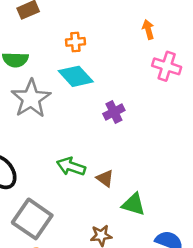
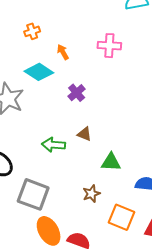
orange arrow: (148, 30) -> (63, 52), moved
orange cross: (75, 42) -> (32, 31), moved
brown triangle: (105, 178) -> (84, 134), moved

